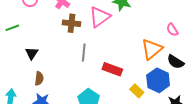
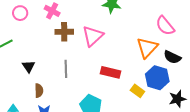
pink triangle: (100, 17) -> (93, 36), moved
pink semicircle: (172, 30) -> (165, 26), size x1.5
gray line: (84, 53) -> (66, 69), moved

